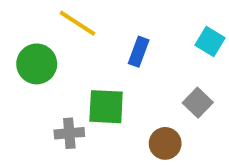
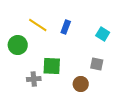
blue rectangle: (139, 52) -> (66, 27), moved
gray square: (198, 103) -> (97, 64), turned -32

